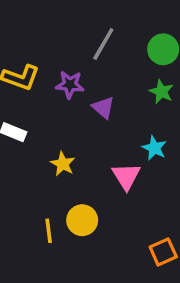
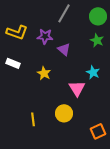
yellow star: (63, 164) -> (44, 73), moved
yellow circle: (82, 220) -> (64, 113), moved

